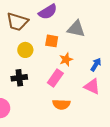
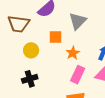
gray triangle: (76, 29) -> (78, 21), turned -48
pink rectangle: (55, 78) -> (78, 75), moved

